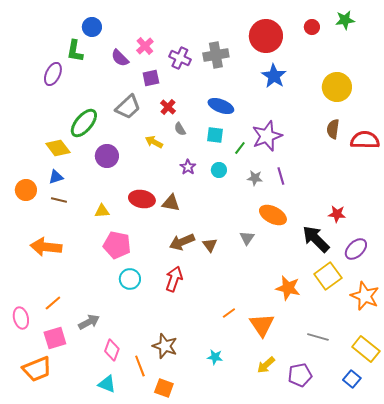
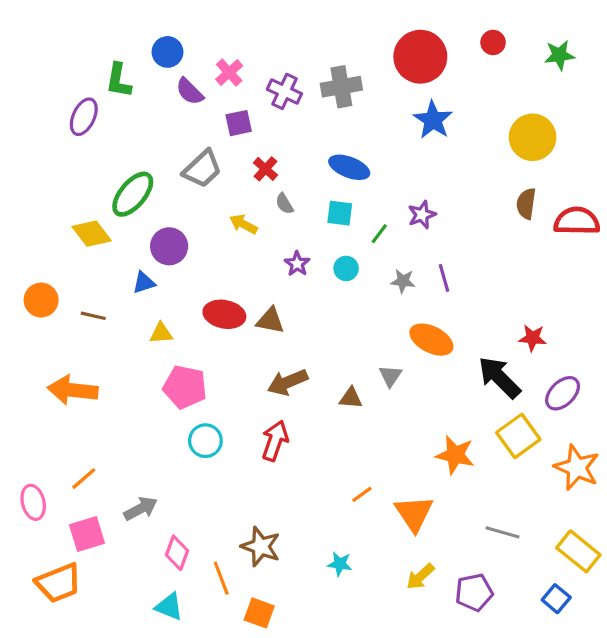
green star: (345, 20) -> (559, 55), moved
blue circle: (92, 27) -> (168, 52), moved
purple star: (267, 136) -> (422, 215), size x0.6
blue triangle: (56, 177) -> (144, 283), moved
brown triangle: (210, 245) -> (351, 398), moved, turned -49

